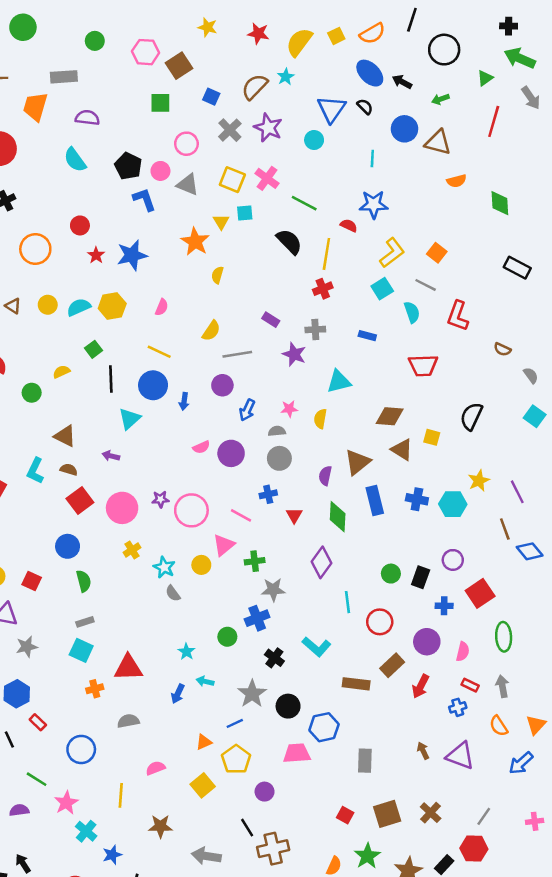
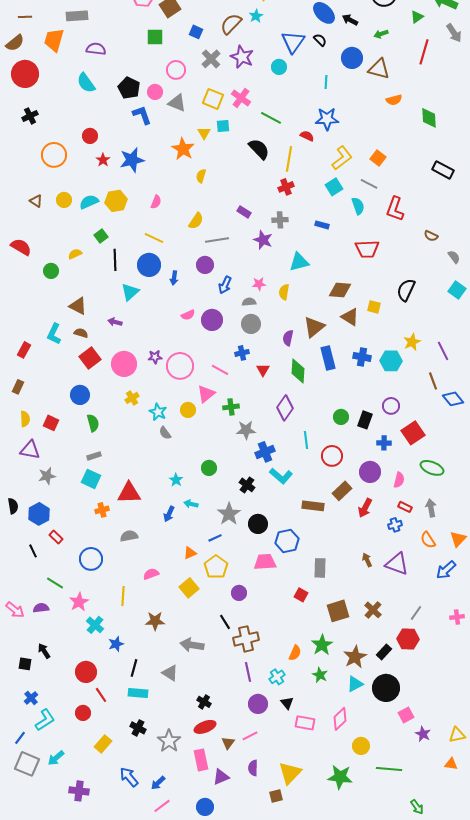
blue cross: (257, 618) -> (265, 452), moved
green ellipse: (504, 637) -> (432, 468), turned -65
red square: (345, 815) -> (301, 595), moved

